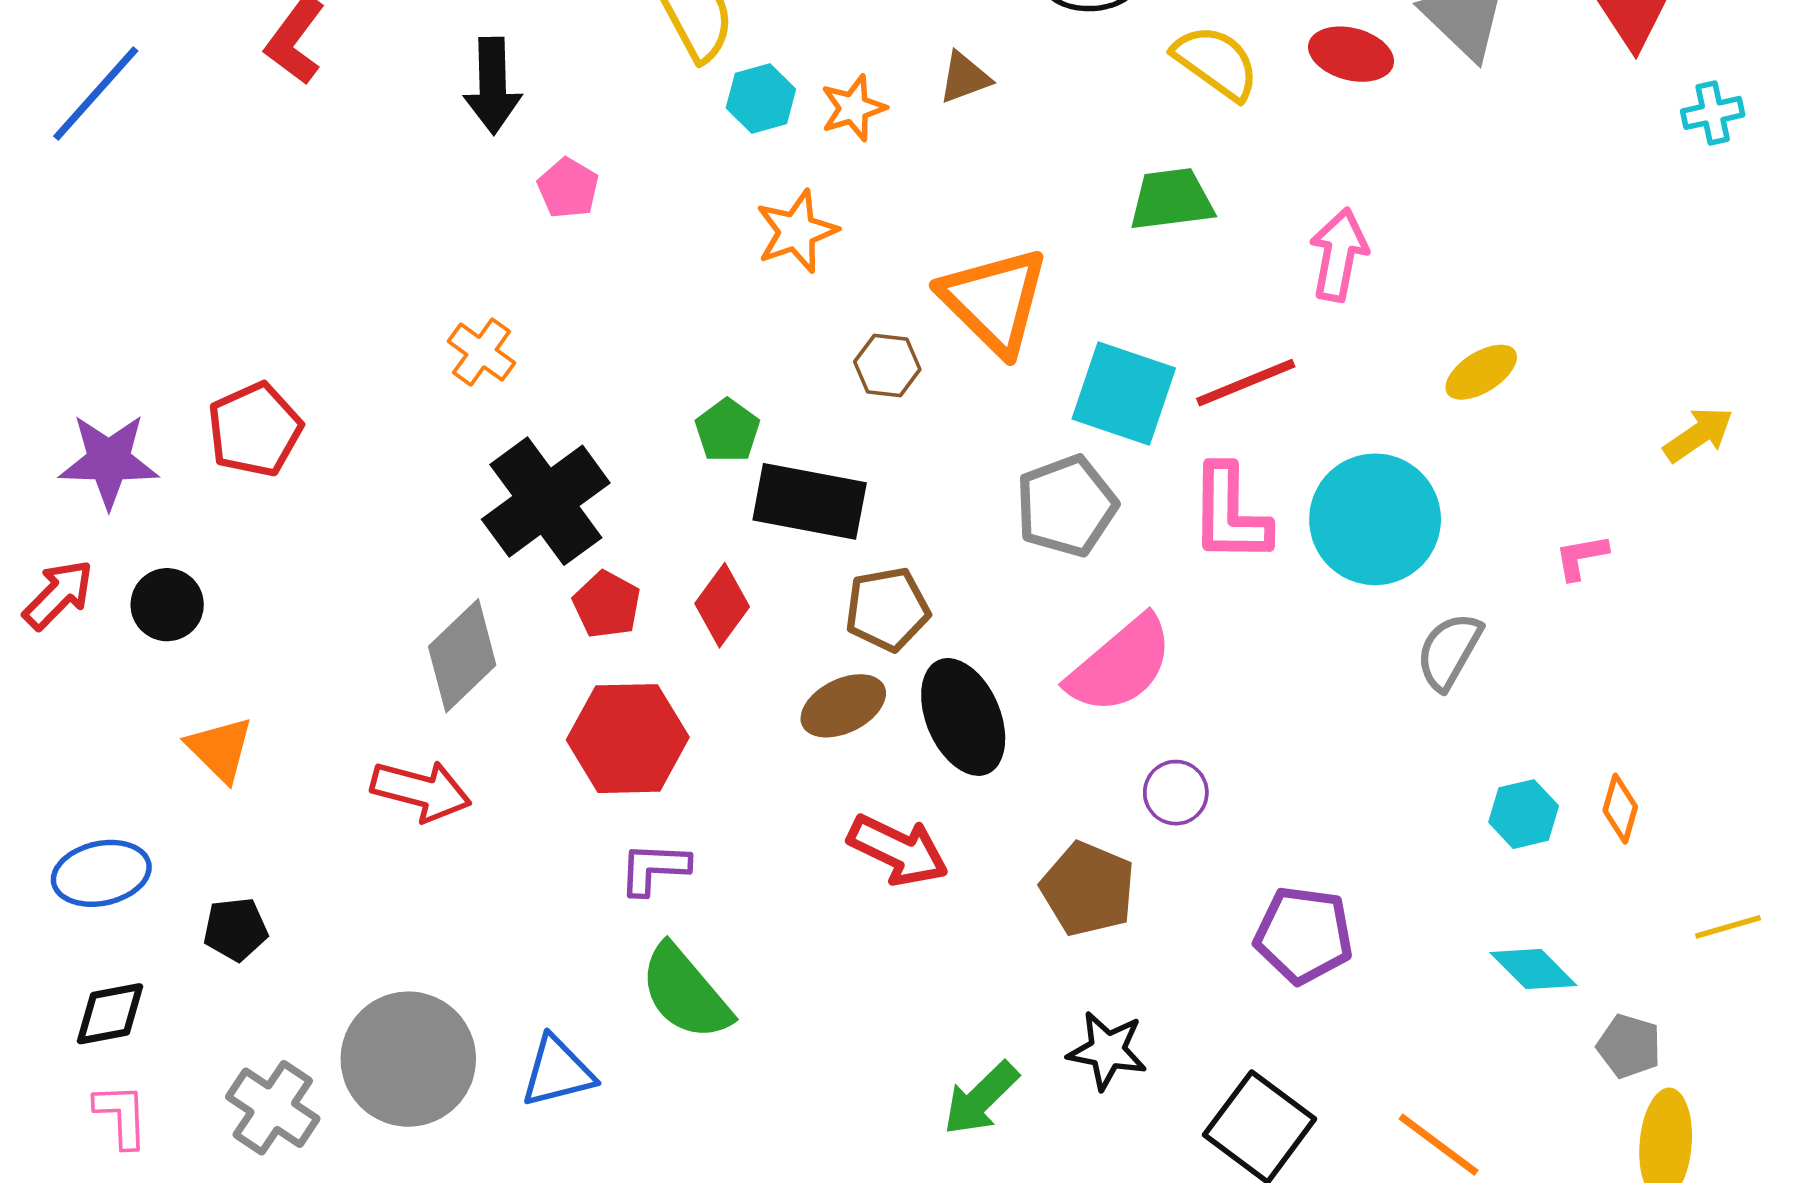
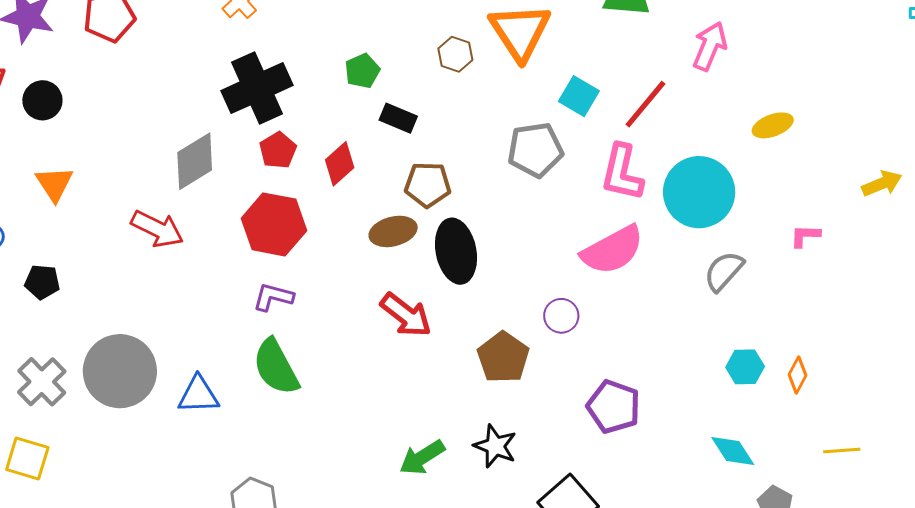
red line: (1246, 383) -> (645, 104), turned -40
cyan square: (1124, 394) -> (579, 96), size x0.7
black rectangle: (810, 501) -> (398, 118), size x0.6
pink semicircle: (1120, 665) -> (613, 250), moved

